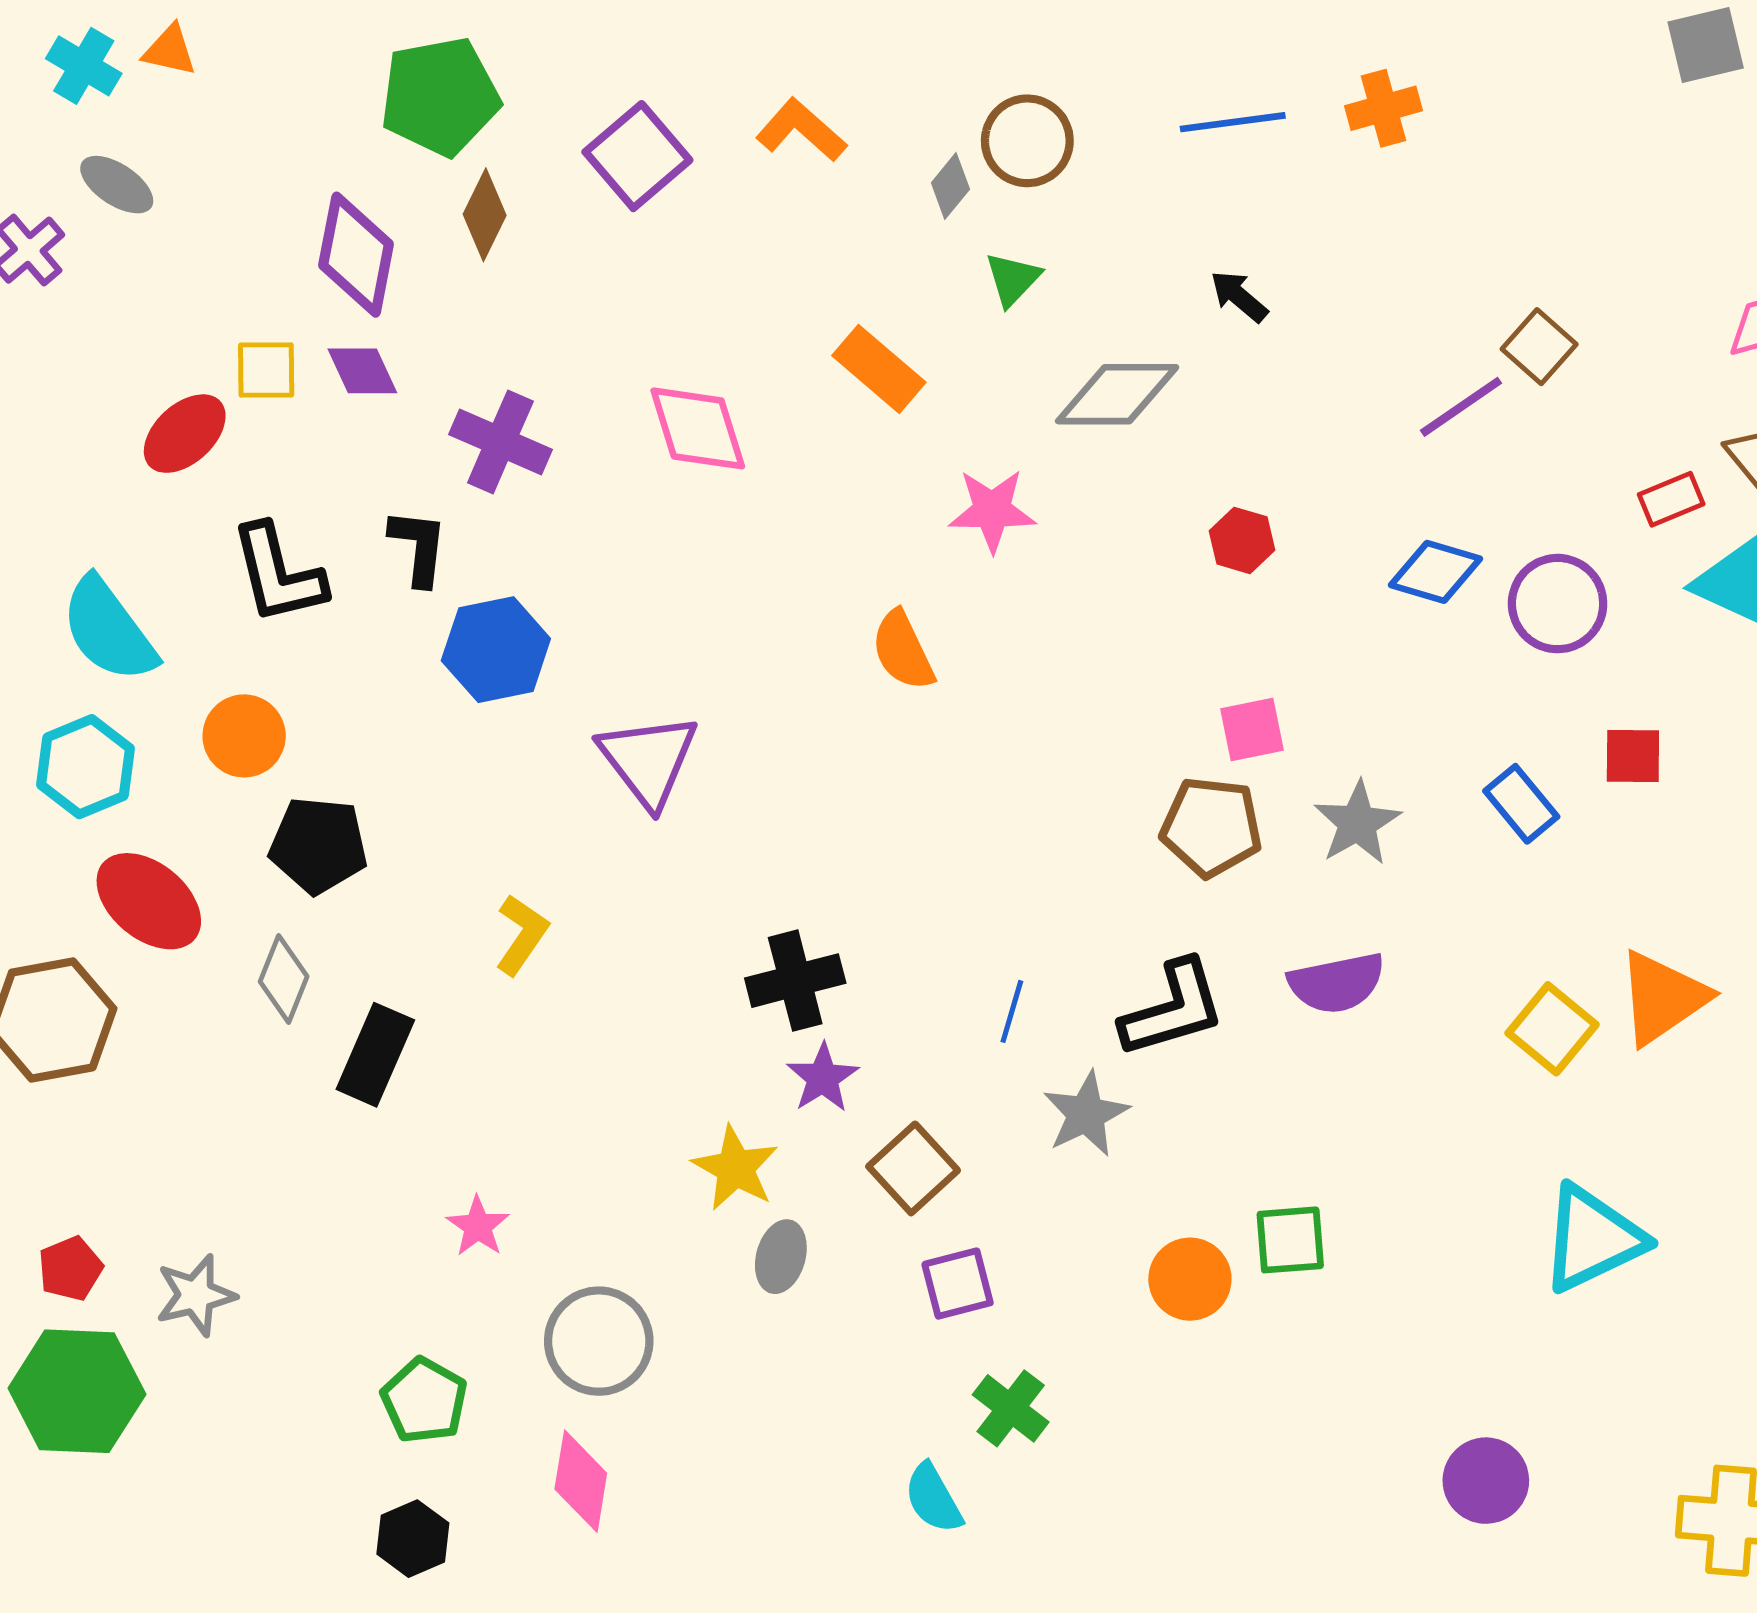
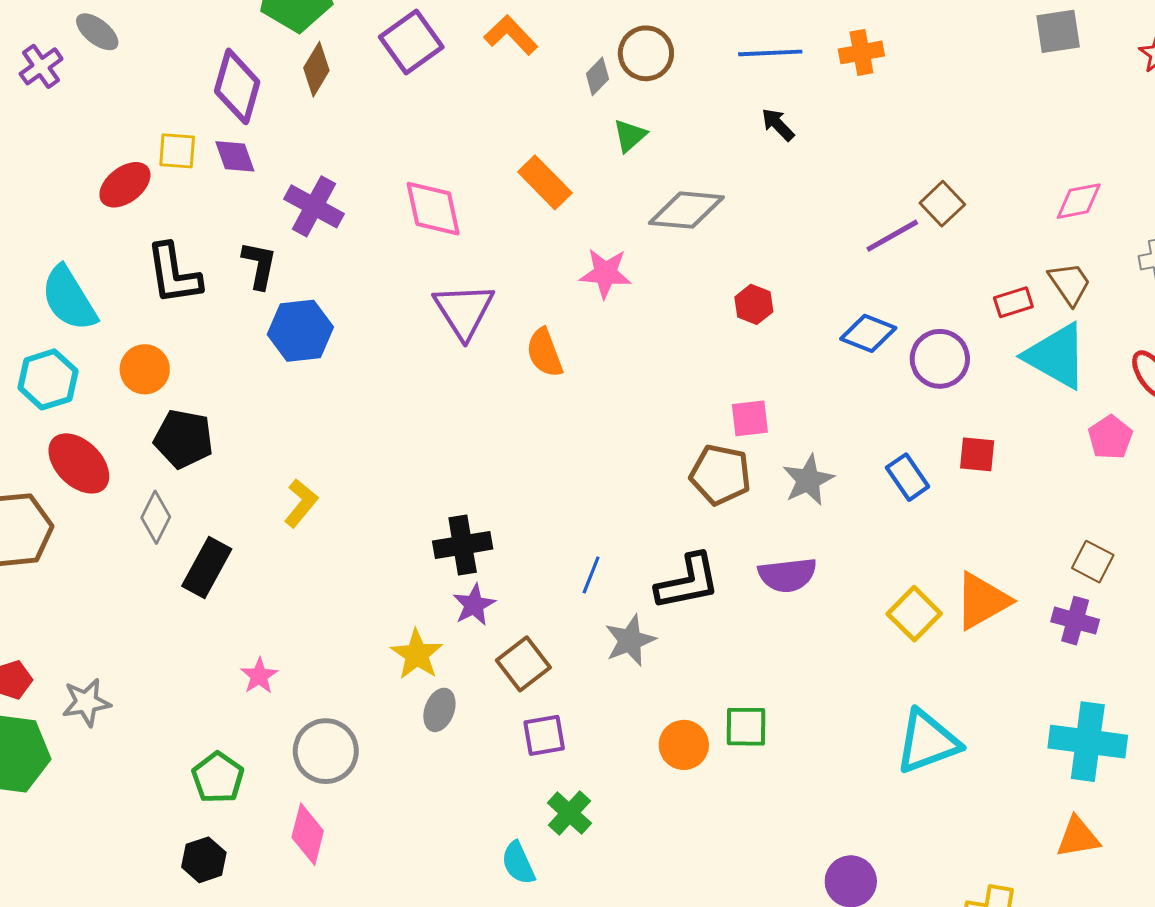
black arrow: (1239, 296) -> (778, 124), moved
purple triangle: (648, 760) -> (464, 311), moved

